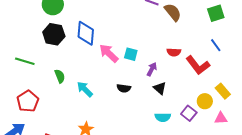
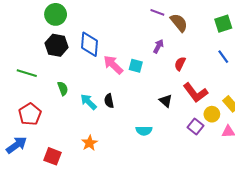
red semicircle: (174, 52) -> (180, 64), turned 112
red L-shape: (198, 65) -> (195, 93), moved
purple arrow: (152, 69) -> (158, 46), moved
black semicircle: (124, 88) -> (109, 101), moved, turned 72
cyan semicircle: (163, 117) -> (144, 131), moved

